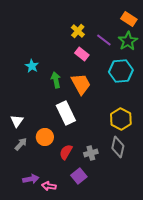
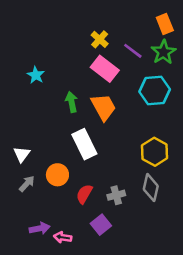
orange rectangle: (129, 19) -> (165, 24), turned 35
pink rectangle: (82, 54) -> (105, 69), size x1.5
cyan star: (32, 66) -> (36, 75), moved

